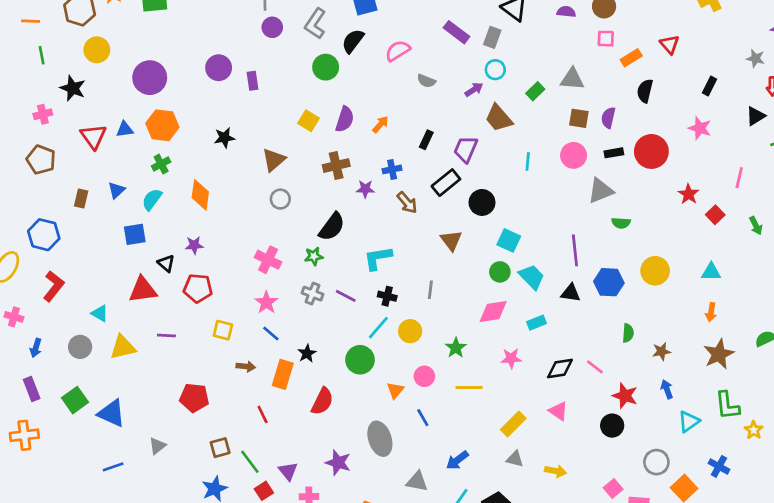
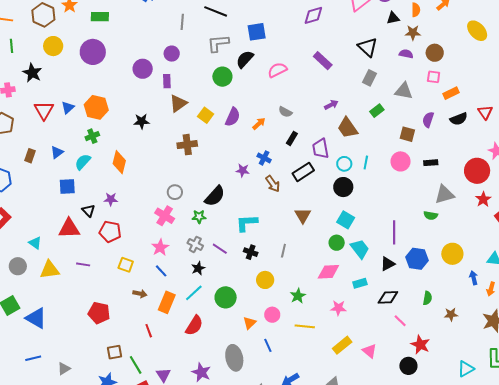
gray L-shape: (315, 24) -> (218, 43), turned 45
purple circle: (272, 27) -> (172, 54), moved
gray rectangle: (492, 37) -> (369, 78), moved
red triangle: (670, 44) -> (485, 112), moved
cyan circle: (495, 70) -> (344, 164), moved
purple circle: (150, 78) -> (93, 52), moved
gray triangle: (572, 79) -> (404, 91), moved
gray semicircle: (426, 81) -> (285, 112), moved
black semicircle: (645, 91) -> (459, 119), turned -132
purple semicircle: (608, 118) -> (428, 120), moved
blue triangle: (125, 129) -> (68, 107), turned -40
purple trapezoid: (466, 149) -> (321, 149), turned -40
red circle: (651, 151) -> (477, 171), moved
brown triangle: (274, 160) -> (178, 103), moved
brown cross: (336, 166) -> (187, 145), moved
blue cross: (392, 169) -> (264, 158), turned 32
gray triangle: (601, 191) -> (444, 195), moved
gray circle: (280, 199) -> (175, 192), moved
black circle: (482, 202) -> (343, 187), moved
black triangle: (571, 293) -> (388, 264), turned -42
cyan line: (378, 328) -> (194, 293), moved
black star: (307, 353) -> (198, 268), moved
black diamond: (560, 368) -> (388, 297), moved
blue arrow: (667, 389) -> (474, 278), moved
yellow rectangle: (513, 424) -> (342, 345), moved
gray triangle: (157, 446) -> (64, 369), moved

